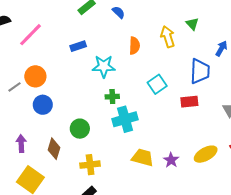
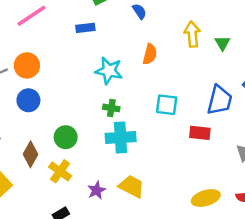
yellow arrow: (168, 37) -> (192, 34), moved
blue rectangle: (78, 46) -> (85, 28), moved
cyan square: (157, 84) -> (167, 105), turned 30
purple star: (171, 160) -> (97, 190), moved
yellow cross: (90, 165) -> (60, 171), moved, turned 30

